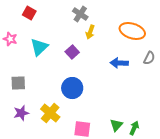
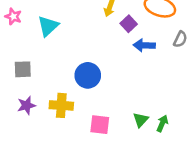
purple square: (72, 52) -> (129, 24), moved
yellow cross: (50, 113) -> (61, 105), turned -36

